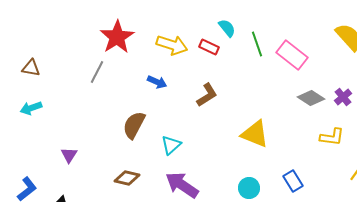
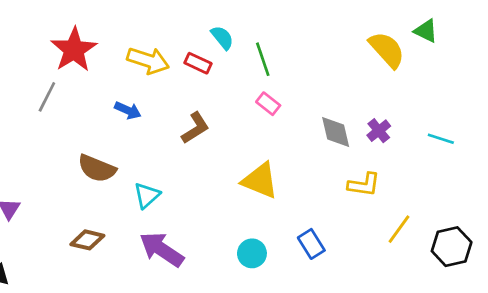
pink rectangle: (292, 55) -> (268, 104), moved, size x0.6
gray diamond: (311, 98) -> (336, 132), turned 44
brown semicircle: (134, 125) -> (97, 168), turned -96

